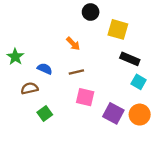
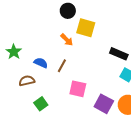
black circle: (91, 12) -> (68, 11), moved
yellow square: (118, 29) -> (86, 28), moved
brown line: (76, 72) -> (62, 66), moved, turned -48

